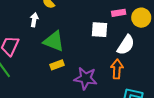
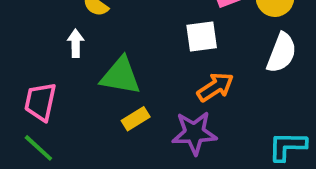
white semicircle: (126, 45) -> (282, 53), moved
orange arrow: (117, 69) -> (215, 87), moved, turned 66

